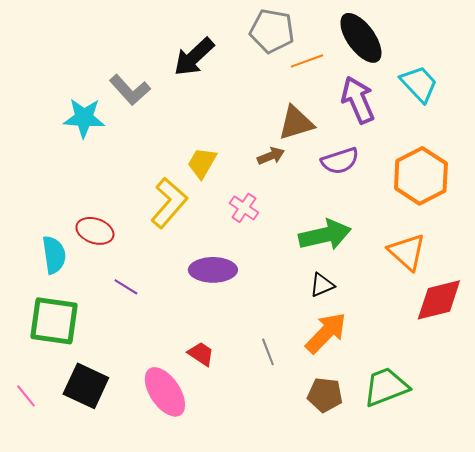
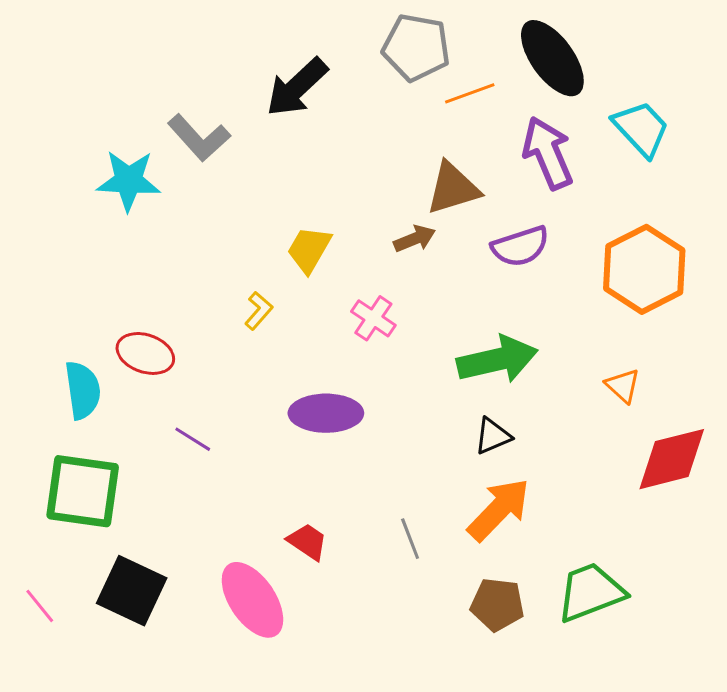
yellow L-shape: (169, 203) -> (259, 311), size x0.5
orange triangle: (407, 252) -> (623, 386), size x0.6

